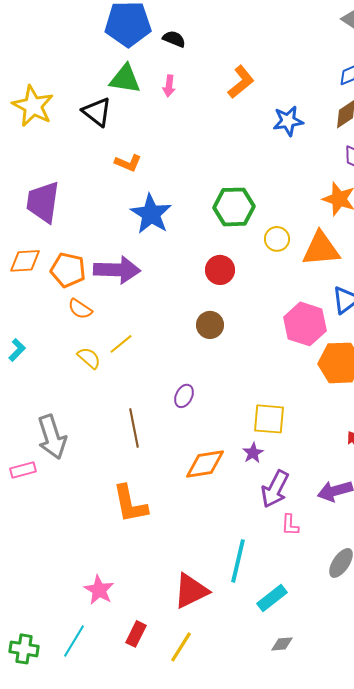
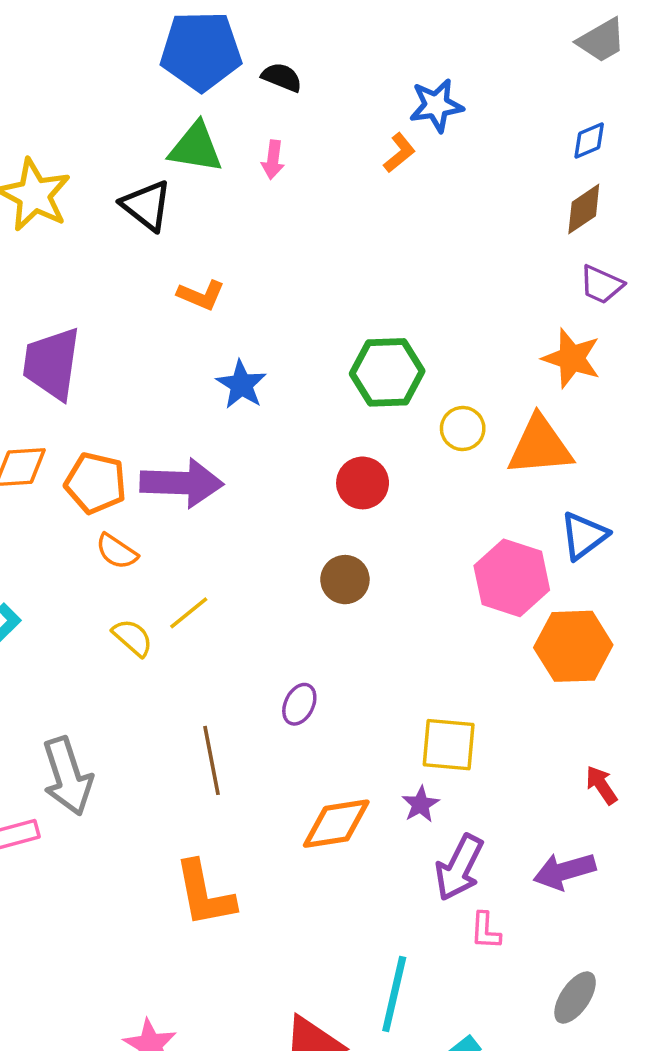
orange L-shape: (241, 82) -> (399, 153), size x0.7
blue star: (288, 121) -> (436, 105), moved
blue star: (151, 214) -> (241, 385), size x0.7

